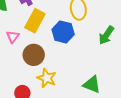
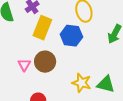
pink triangle: (13, 37) -> (24, 65), moved
yellow star: (47, 78) -> (82, 83), moved

